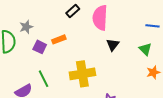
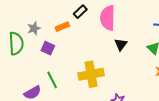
orange rectangle: (59, 39) -> (62, 27), moved

